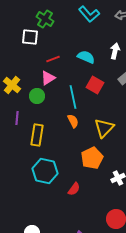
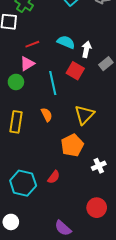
white arrow: (115, 51) -> (86, 49), moved
orange semicircle: (73, 121) -> (47, 115), moved
cyan hexagon: (45, 171) -> (23, 183), moved

